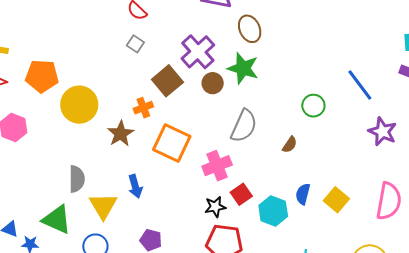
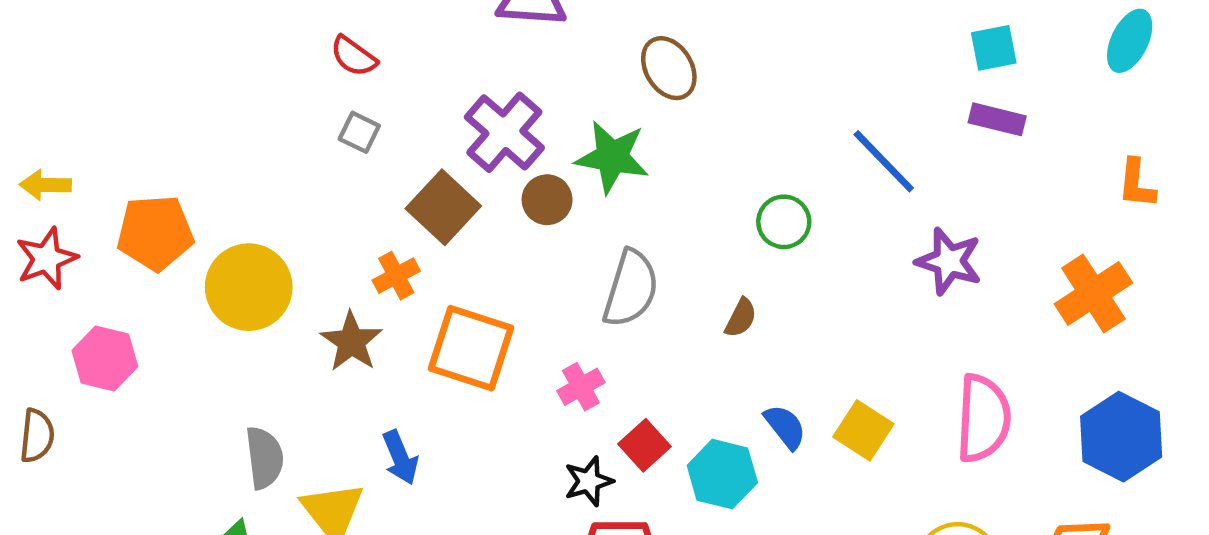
brown ellipse: (250, 29) -> (669, 68), moved
pink cross: (217, 166) -> (581, 387), size x0.7
blue semicircle: (303, 194) -> (785, 427), turned 135

